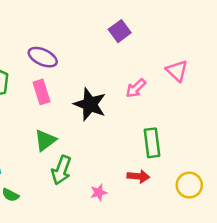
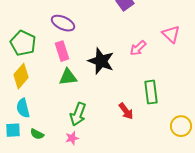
green triangle: (45, 140) -> (68, 77), moved, turned 30
red arrow: (138, 176) -> (126, 111), moved, turned 48
pink star: (99, 193) -> (72, 138), moved

